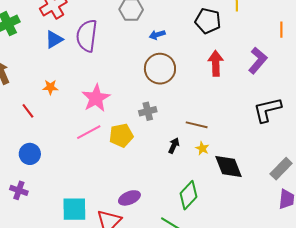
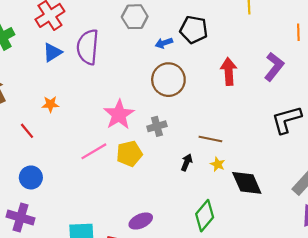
black pentagon: (208, 21) -> (194, 30), moved
pink star: (96, 98) -> (119, 115), moved
purple cross: (19, 190) -> (21, 217), size x1.4

